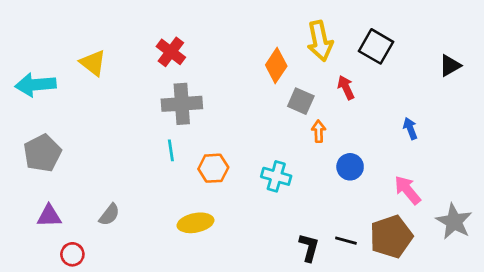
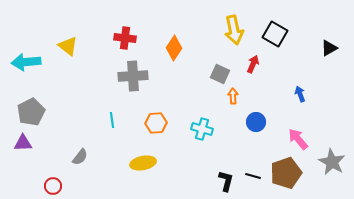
red cross: (171, 52) -> (125, 38), turned -30
orange diamond: (276, 66) -> (174, 48), moved
red arrow: (346, 87) -> (253, 64), turned 48
cyan line: (171, 150) -> (112, 120), moved
purple triangle: (49, 216) -> (23, 143), moved

